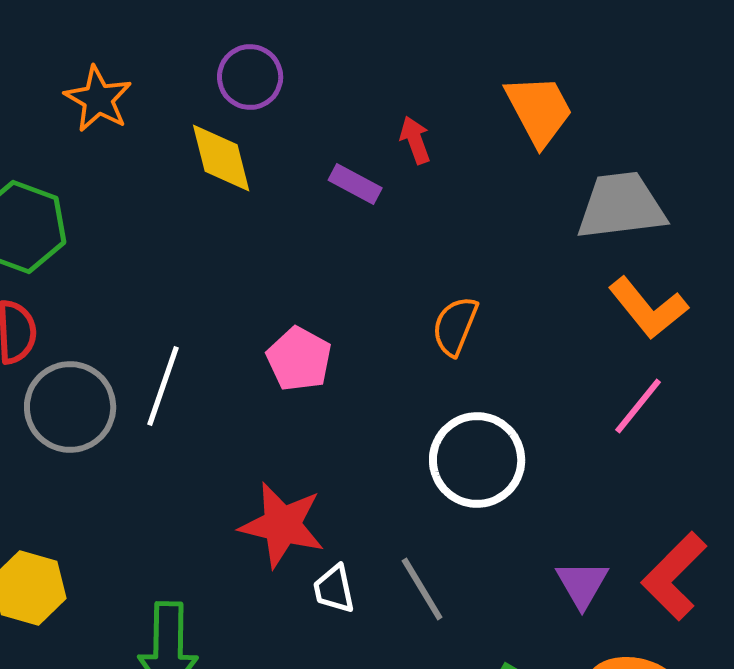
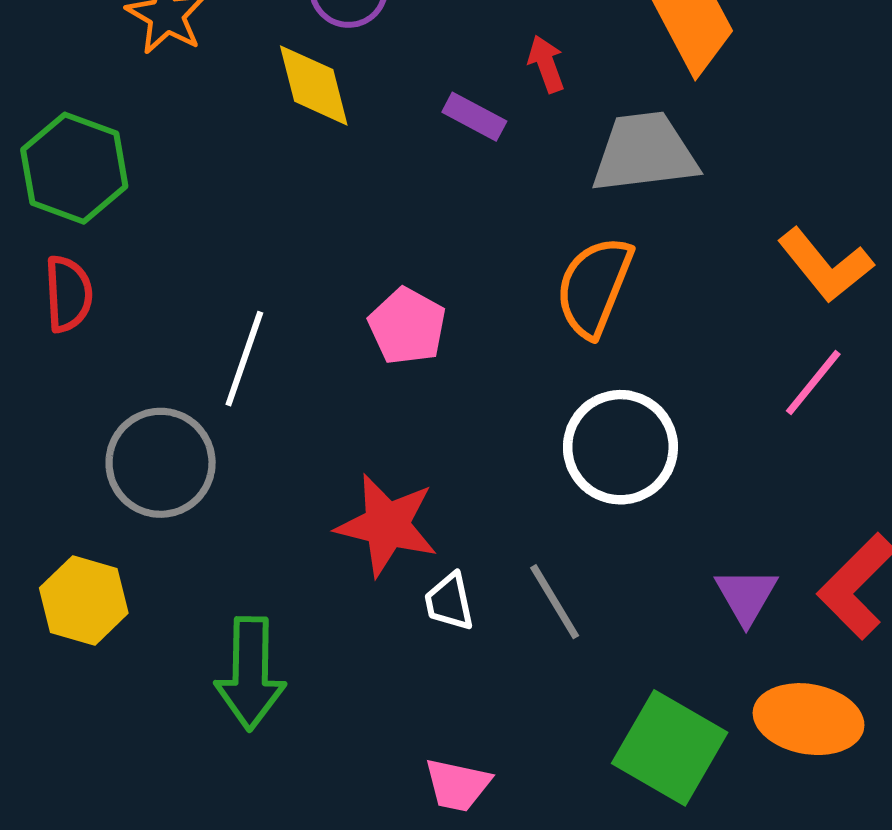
gray trapezoid: (621, 206) -> (644, 153), moved
orange semicircle: (455, 326) -> (594, 287), size x1.4
gray circle: (70, 407) -> (161, 463), moved

